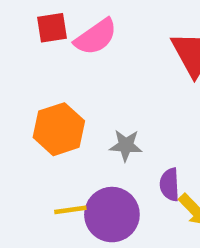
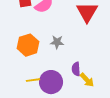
gray star: (126, 145) -> (57, 42), moved

